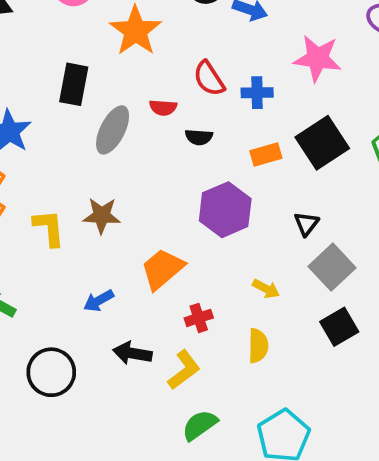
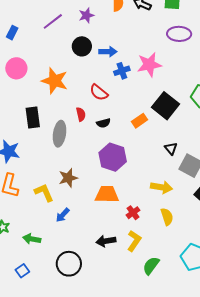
blue cross: (257, 93) -> (122, 71), moved
red semicircle: (163, 108) -> (81, 114), turned -88
purple hexagon: (225, 210) -> (113, 157), moved
orange trapezoid: (162, 269) -> (107, 194), turned 60
yellow arrow: (266, 289) -> (162, 187), size x1.5
blue arrow: (99, 301) -> (63, 215), moved

